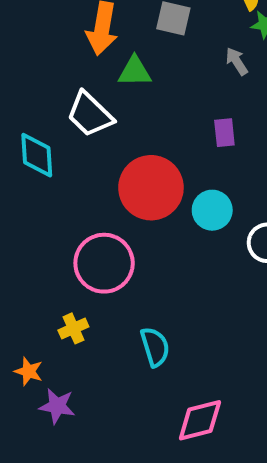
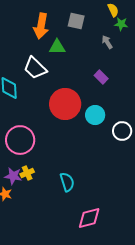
purple rectangle: (224, 133) -> (101, 77), turned -40
pink circle: (104, 263) -> (20, 140), moved
purple star: (57, 406) -> (13, 176), moved

